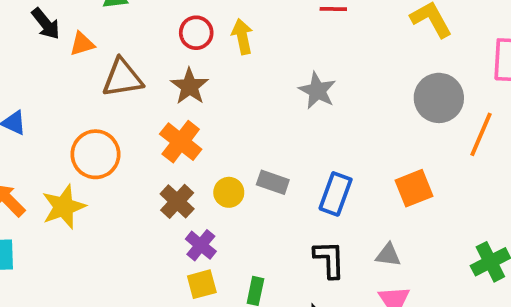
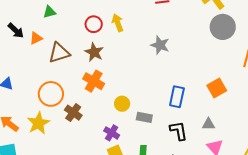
gray circle: (439, 98) -> (223, 27), moved
gray rectangle: (273, 182) -> (144, 117), moved
brown cross: (177, 201) -> (73, 113), moved

